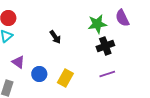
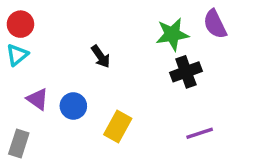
blue circle: (39, 74) -> (73, 106), moved
purple line: (107, 74) -> (200, 133), moved

